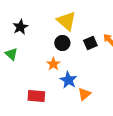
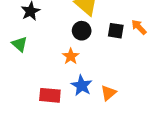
black square: (90, 43) -> (116, 31), turned 32
blue star: (68, 80) -> (82, 86), moved

